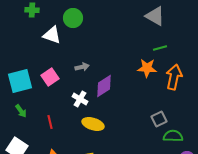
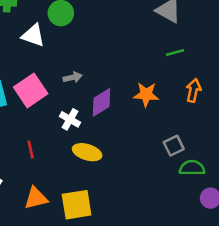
orange star: (147, 68) -> (146, 94), moved
pink square: (50, 77) -> (31, 90), size x1.4
orange arrow: (174, 77) -> (193, 90), size x0.7

